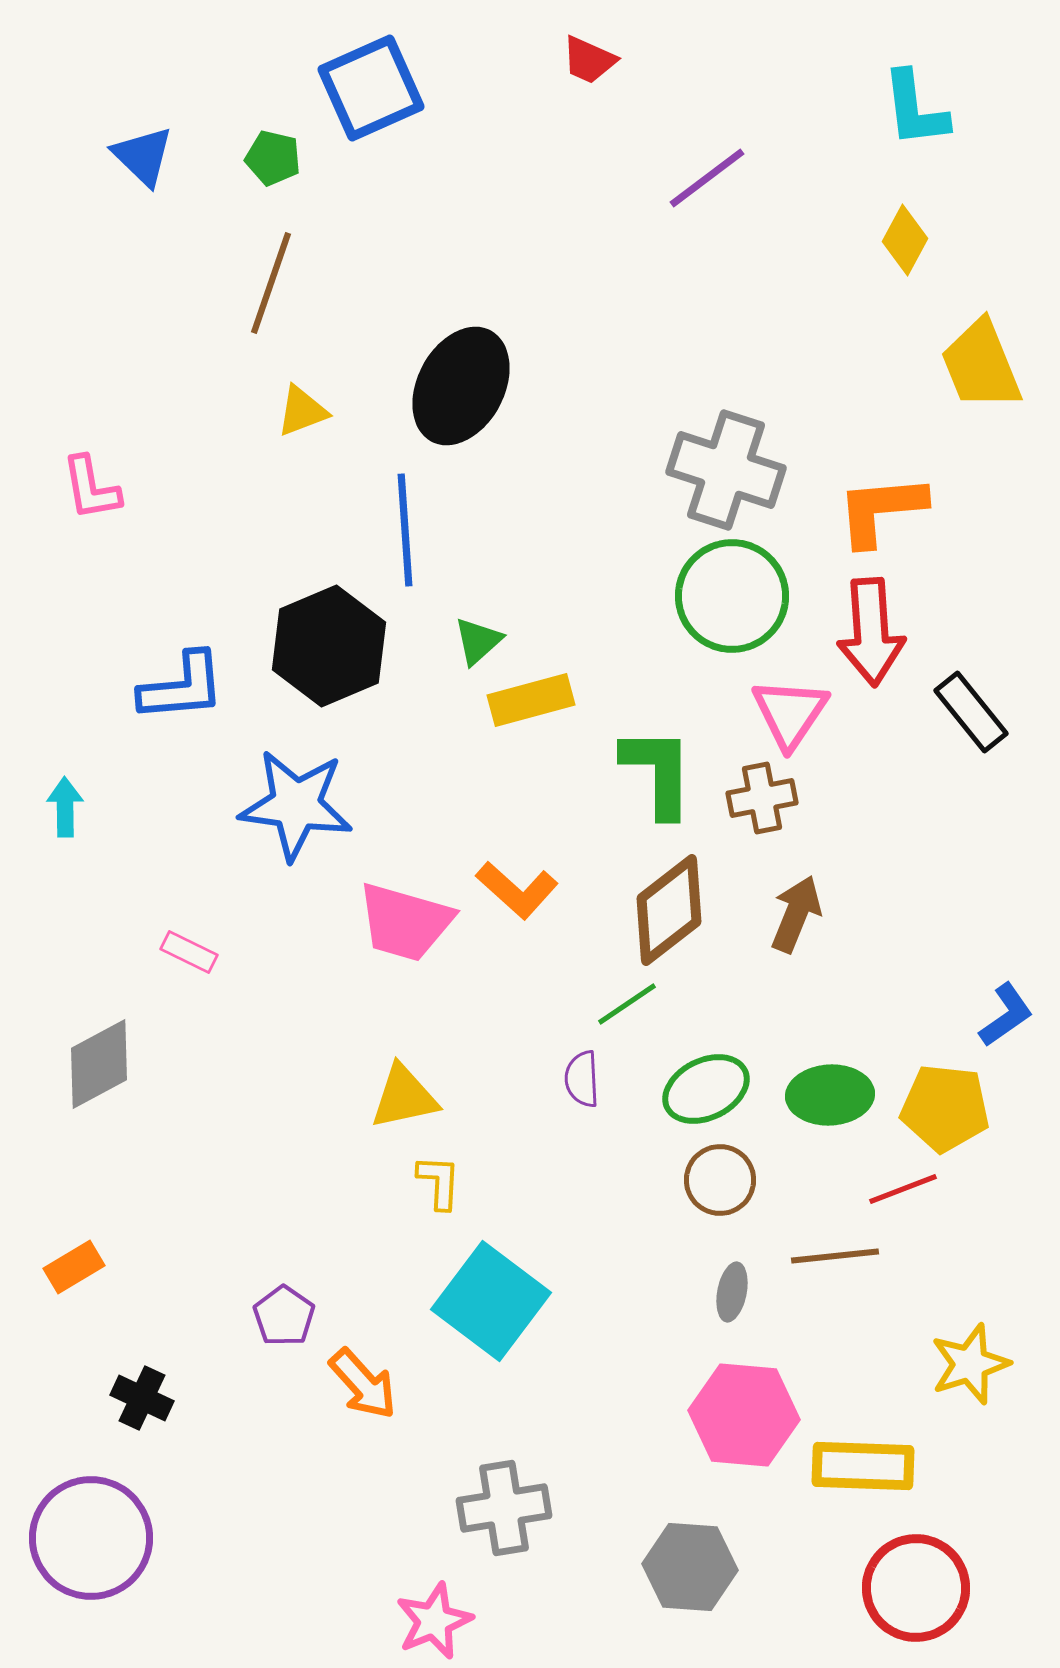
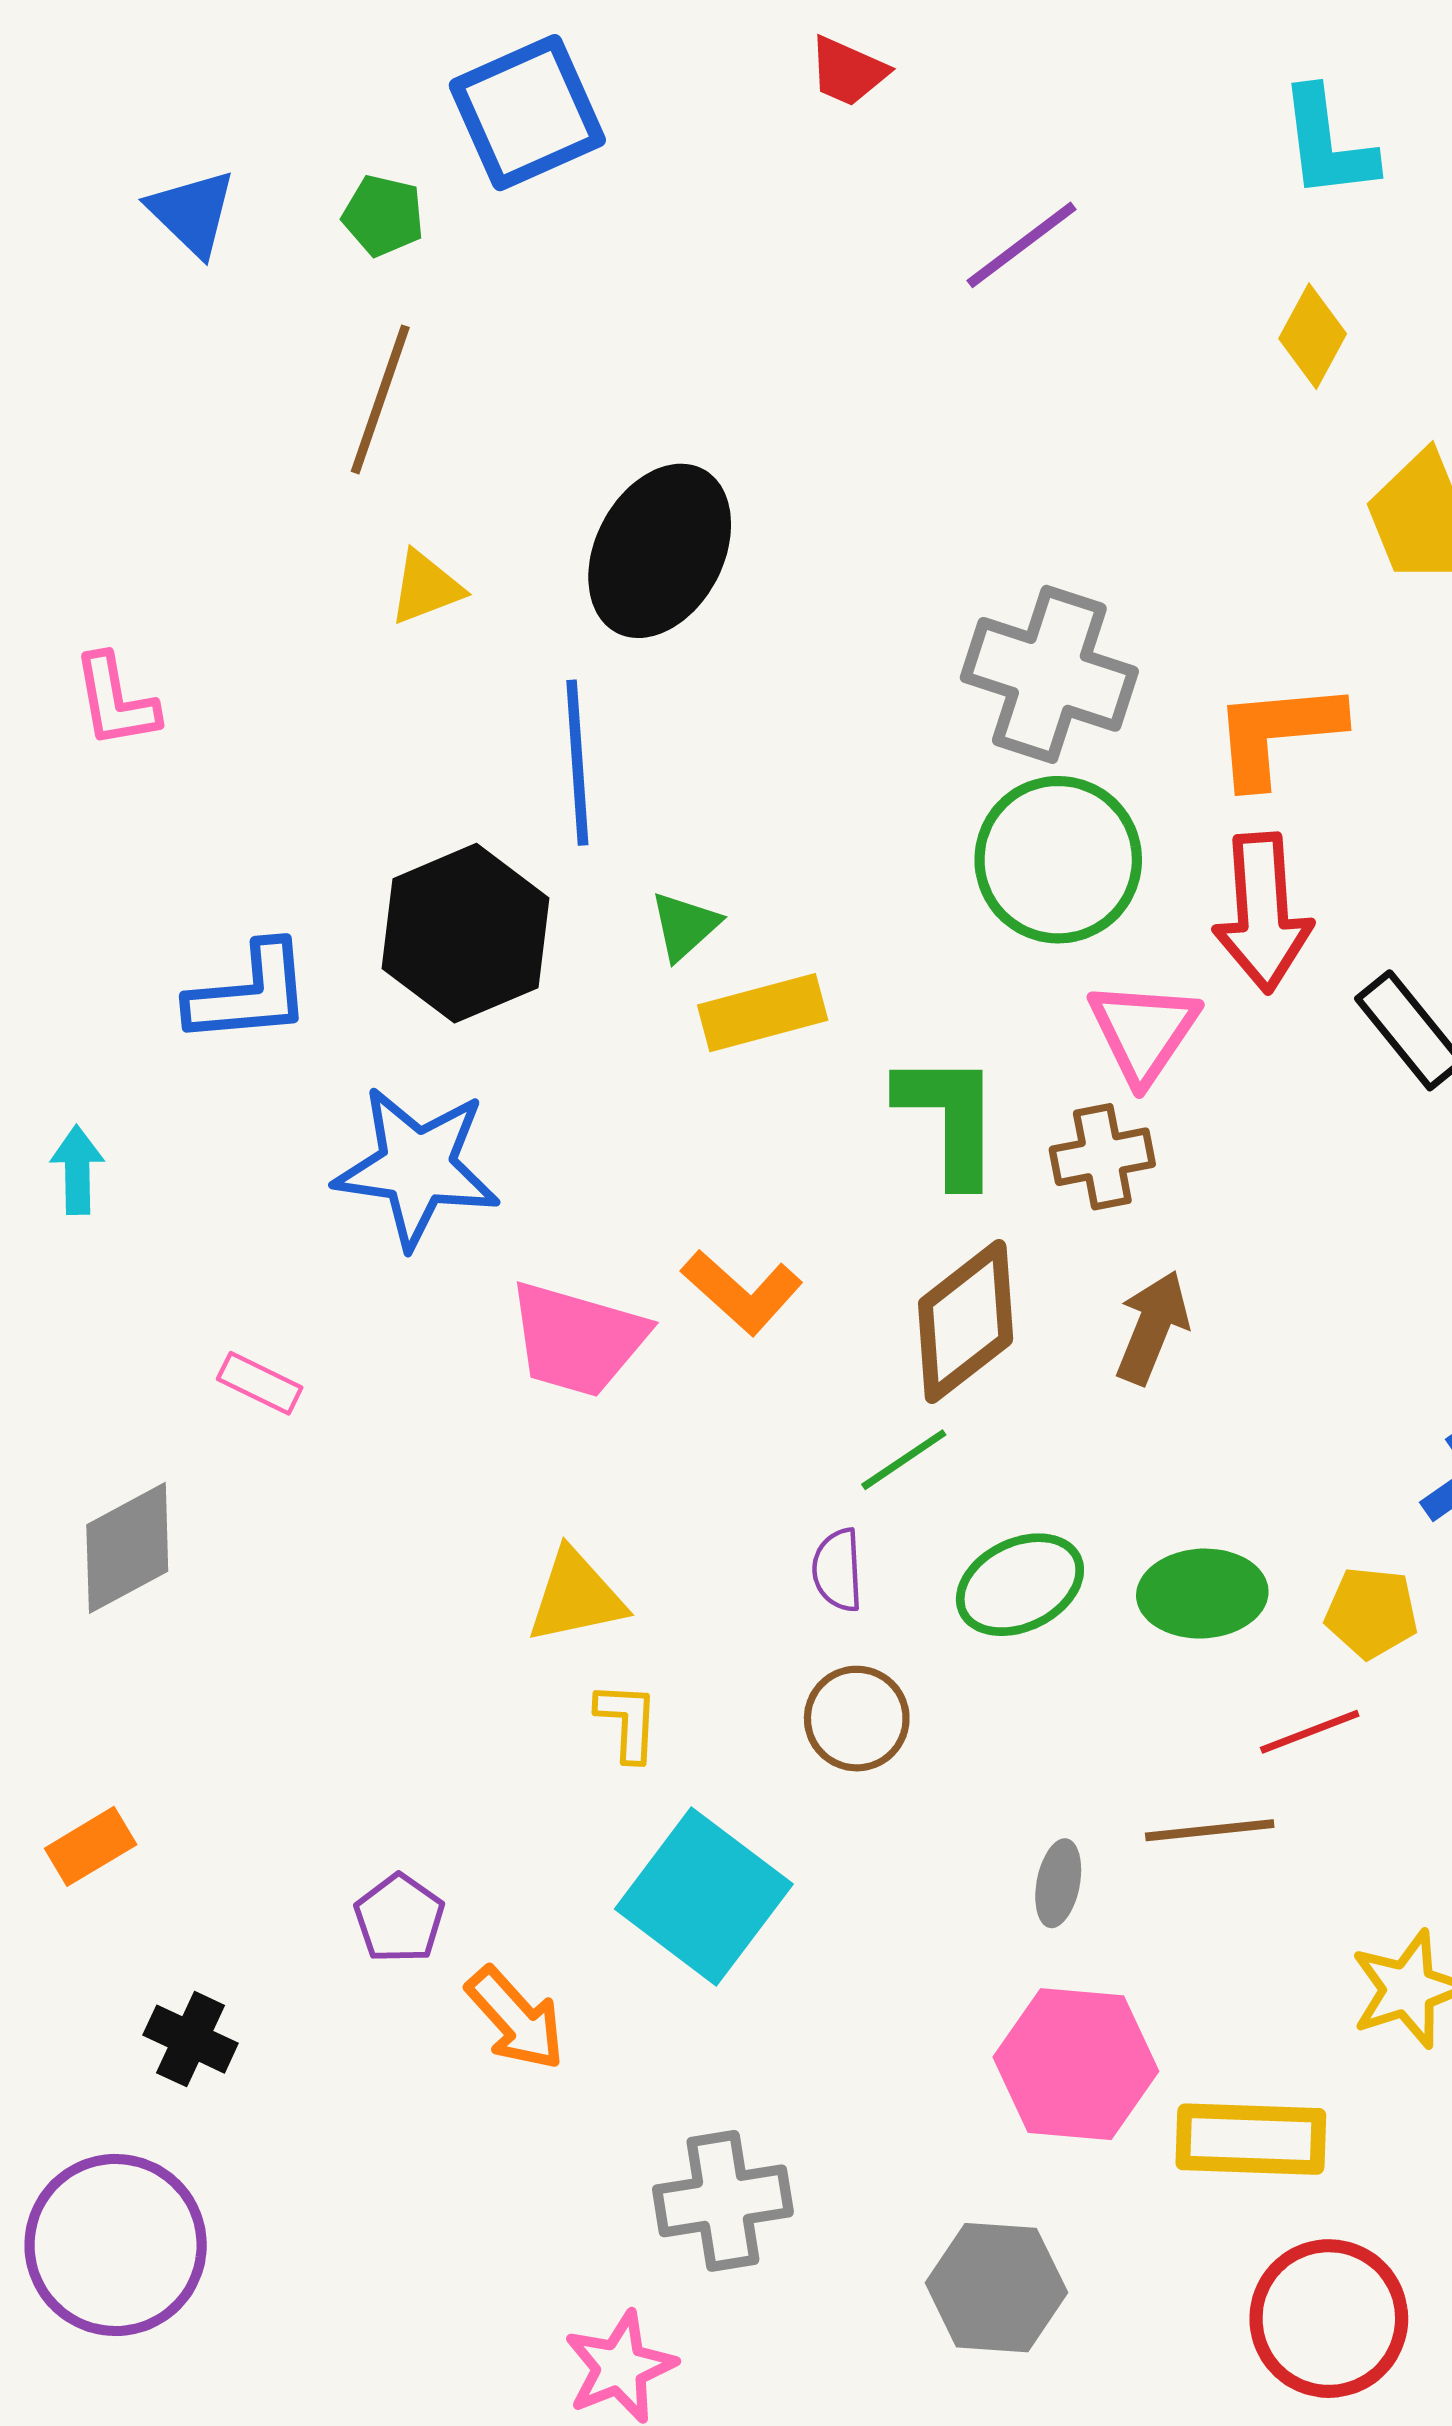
yellow pentagon: (945, 1108) -> (1371, 1613), size x0.7
brown circle: (720, 1180) -> (857, 1719), moved

